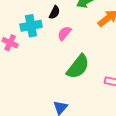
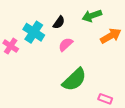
cyan cross: (31, 26) -> (34, 32), turned 35

